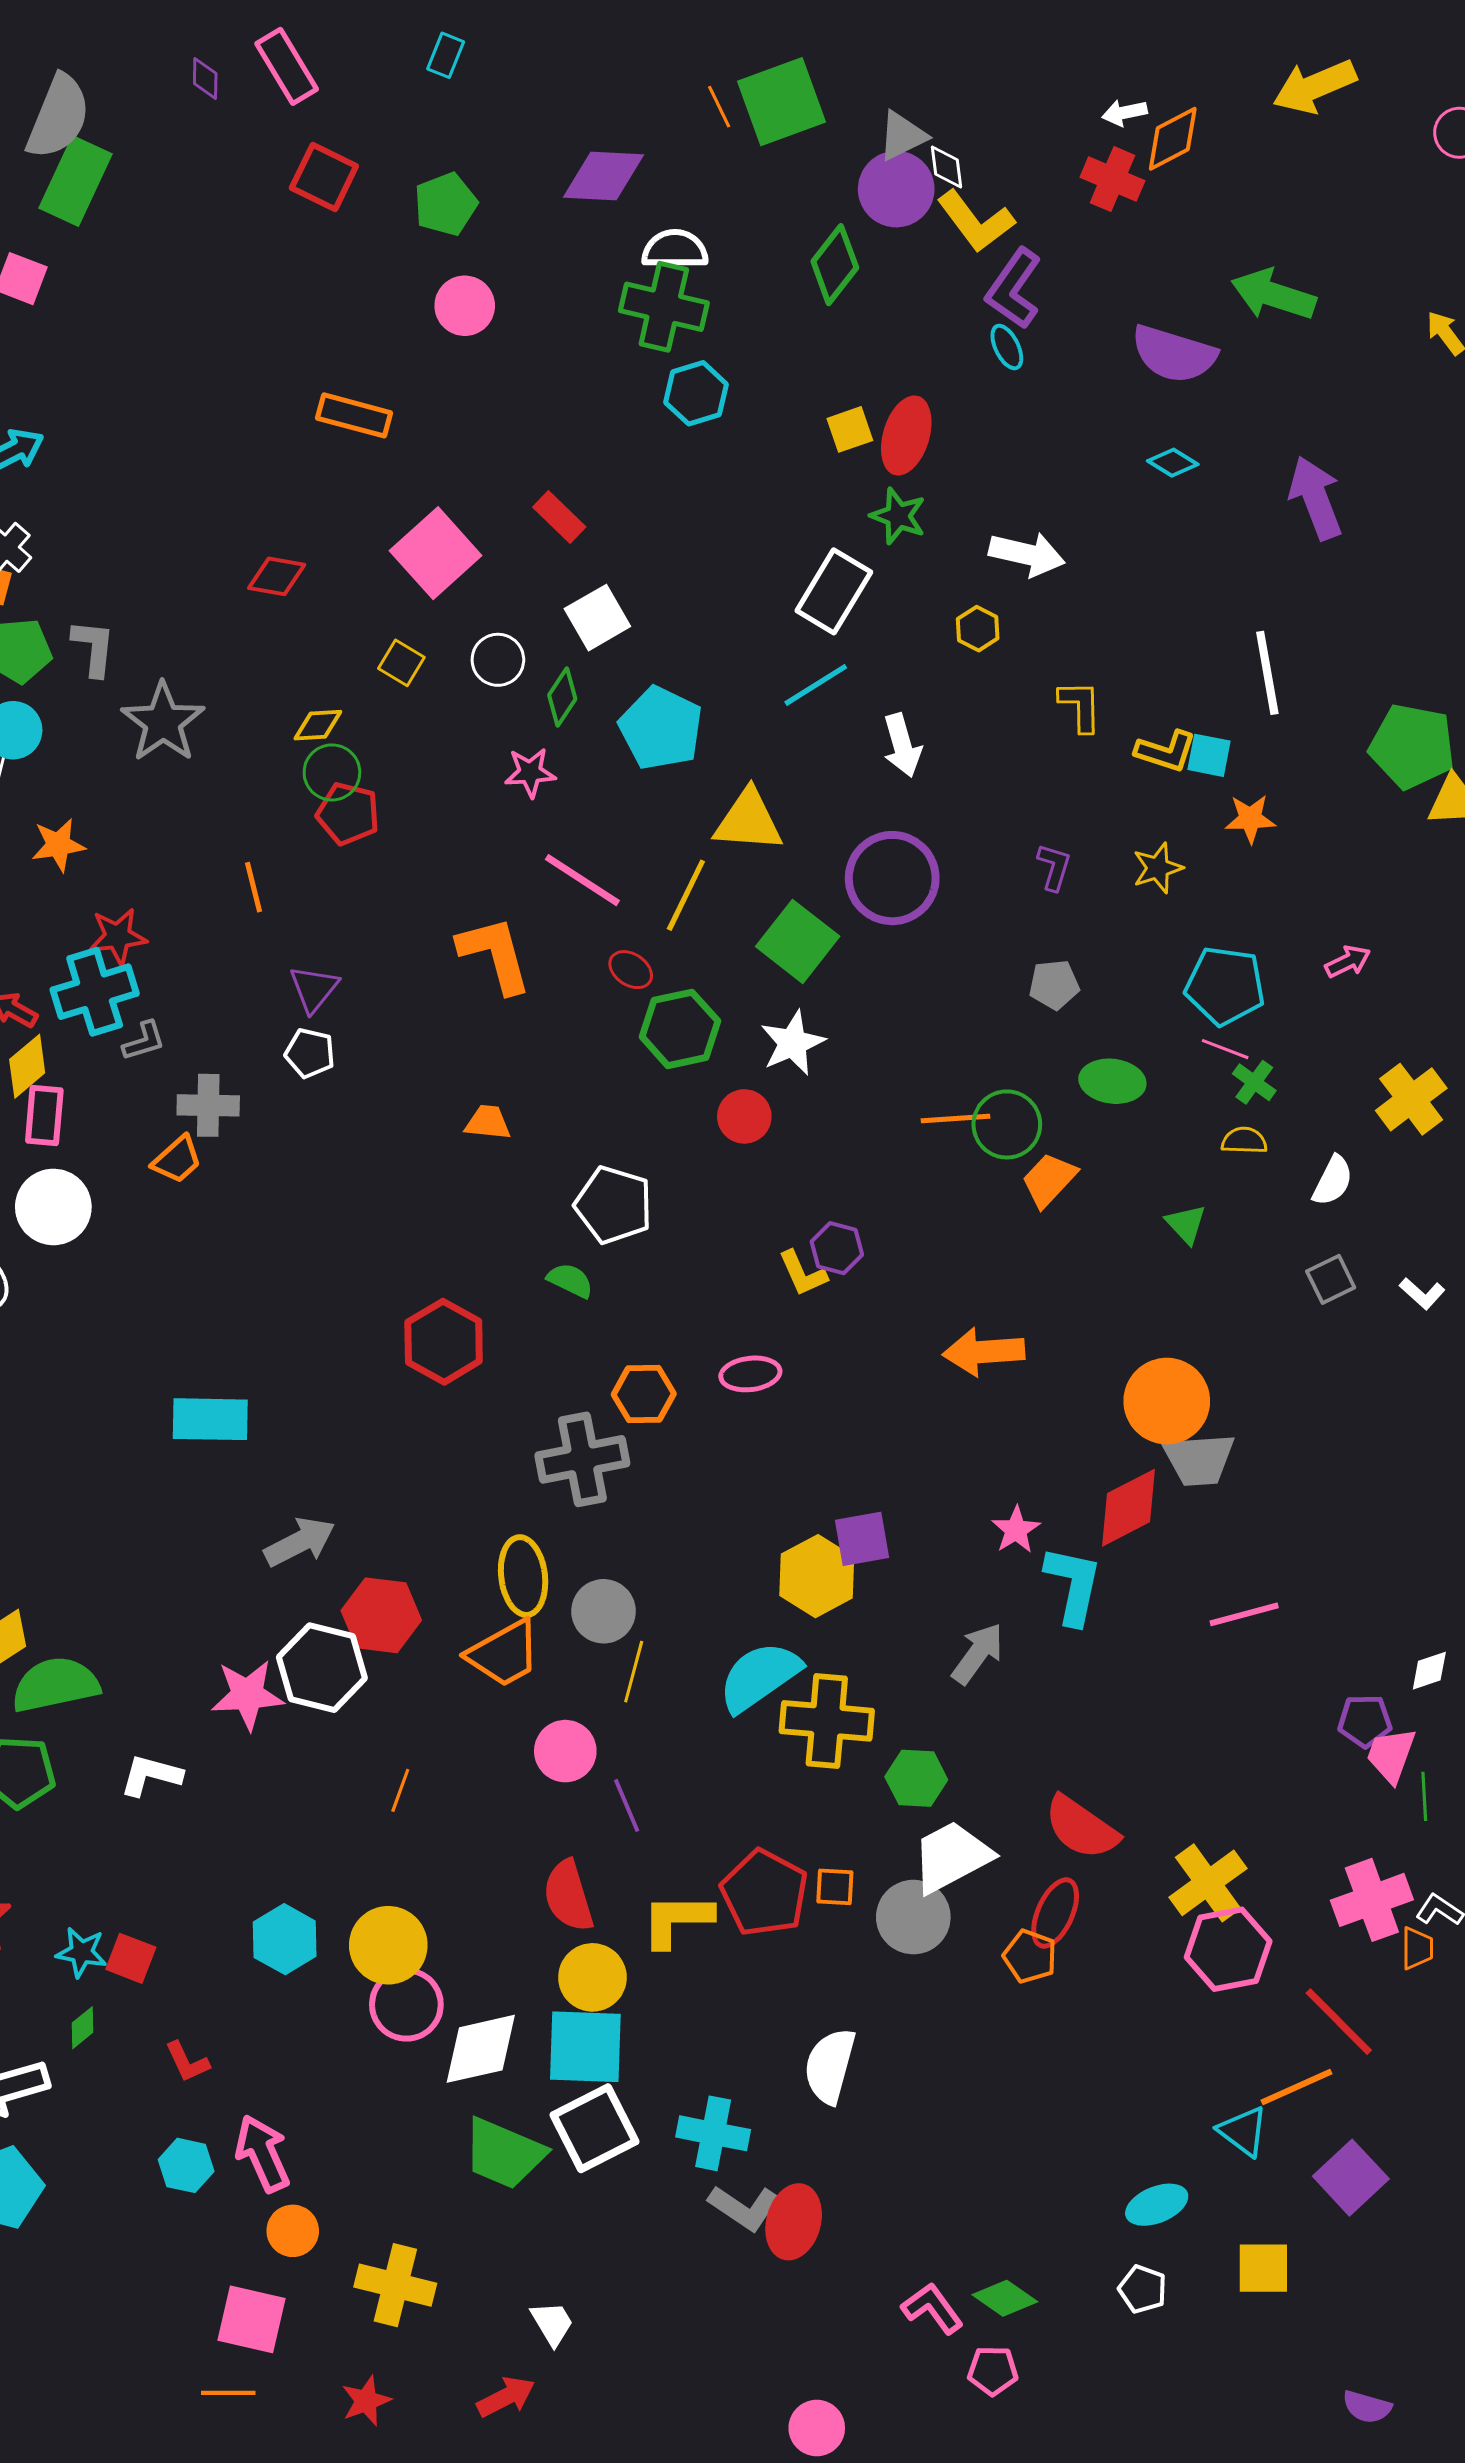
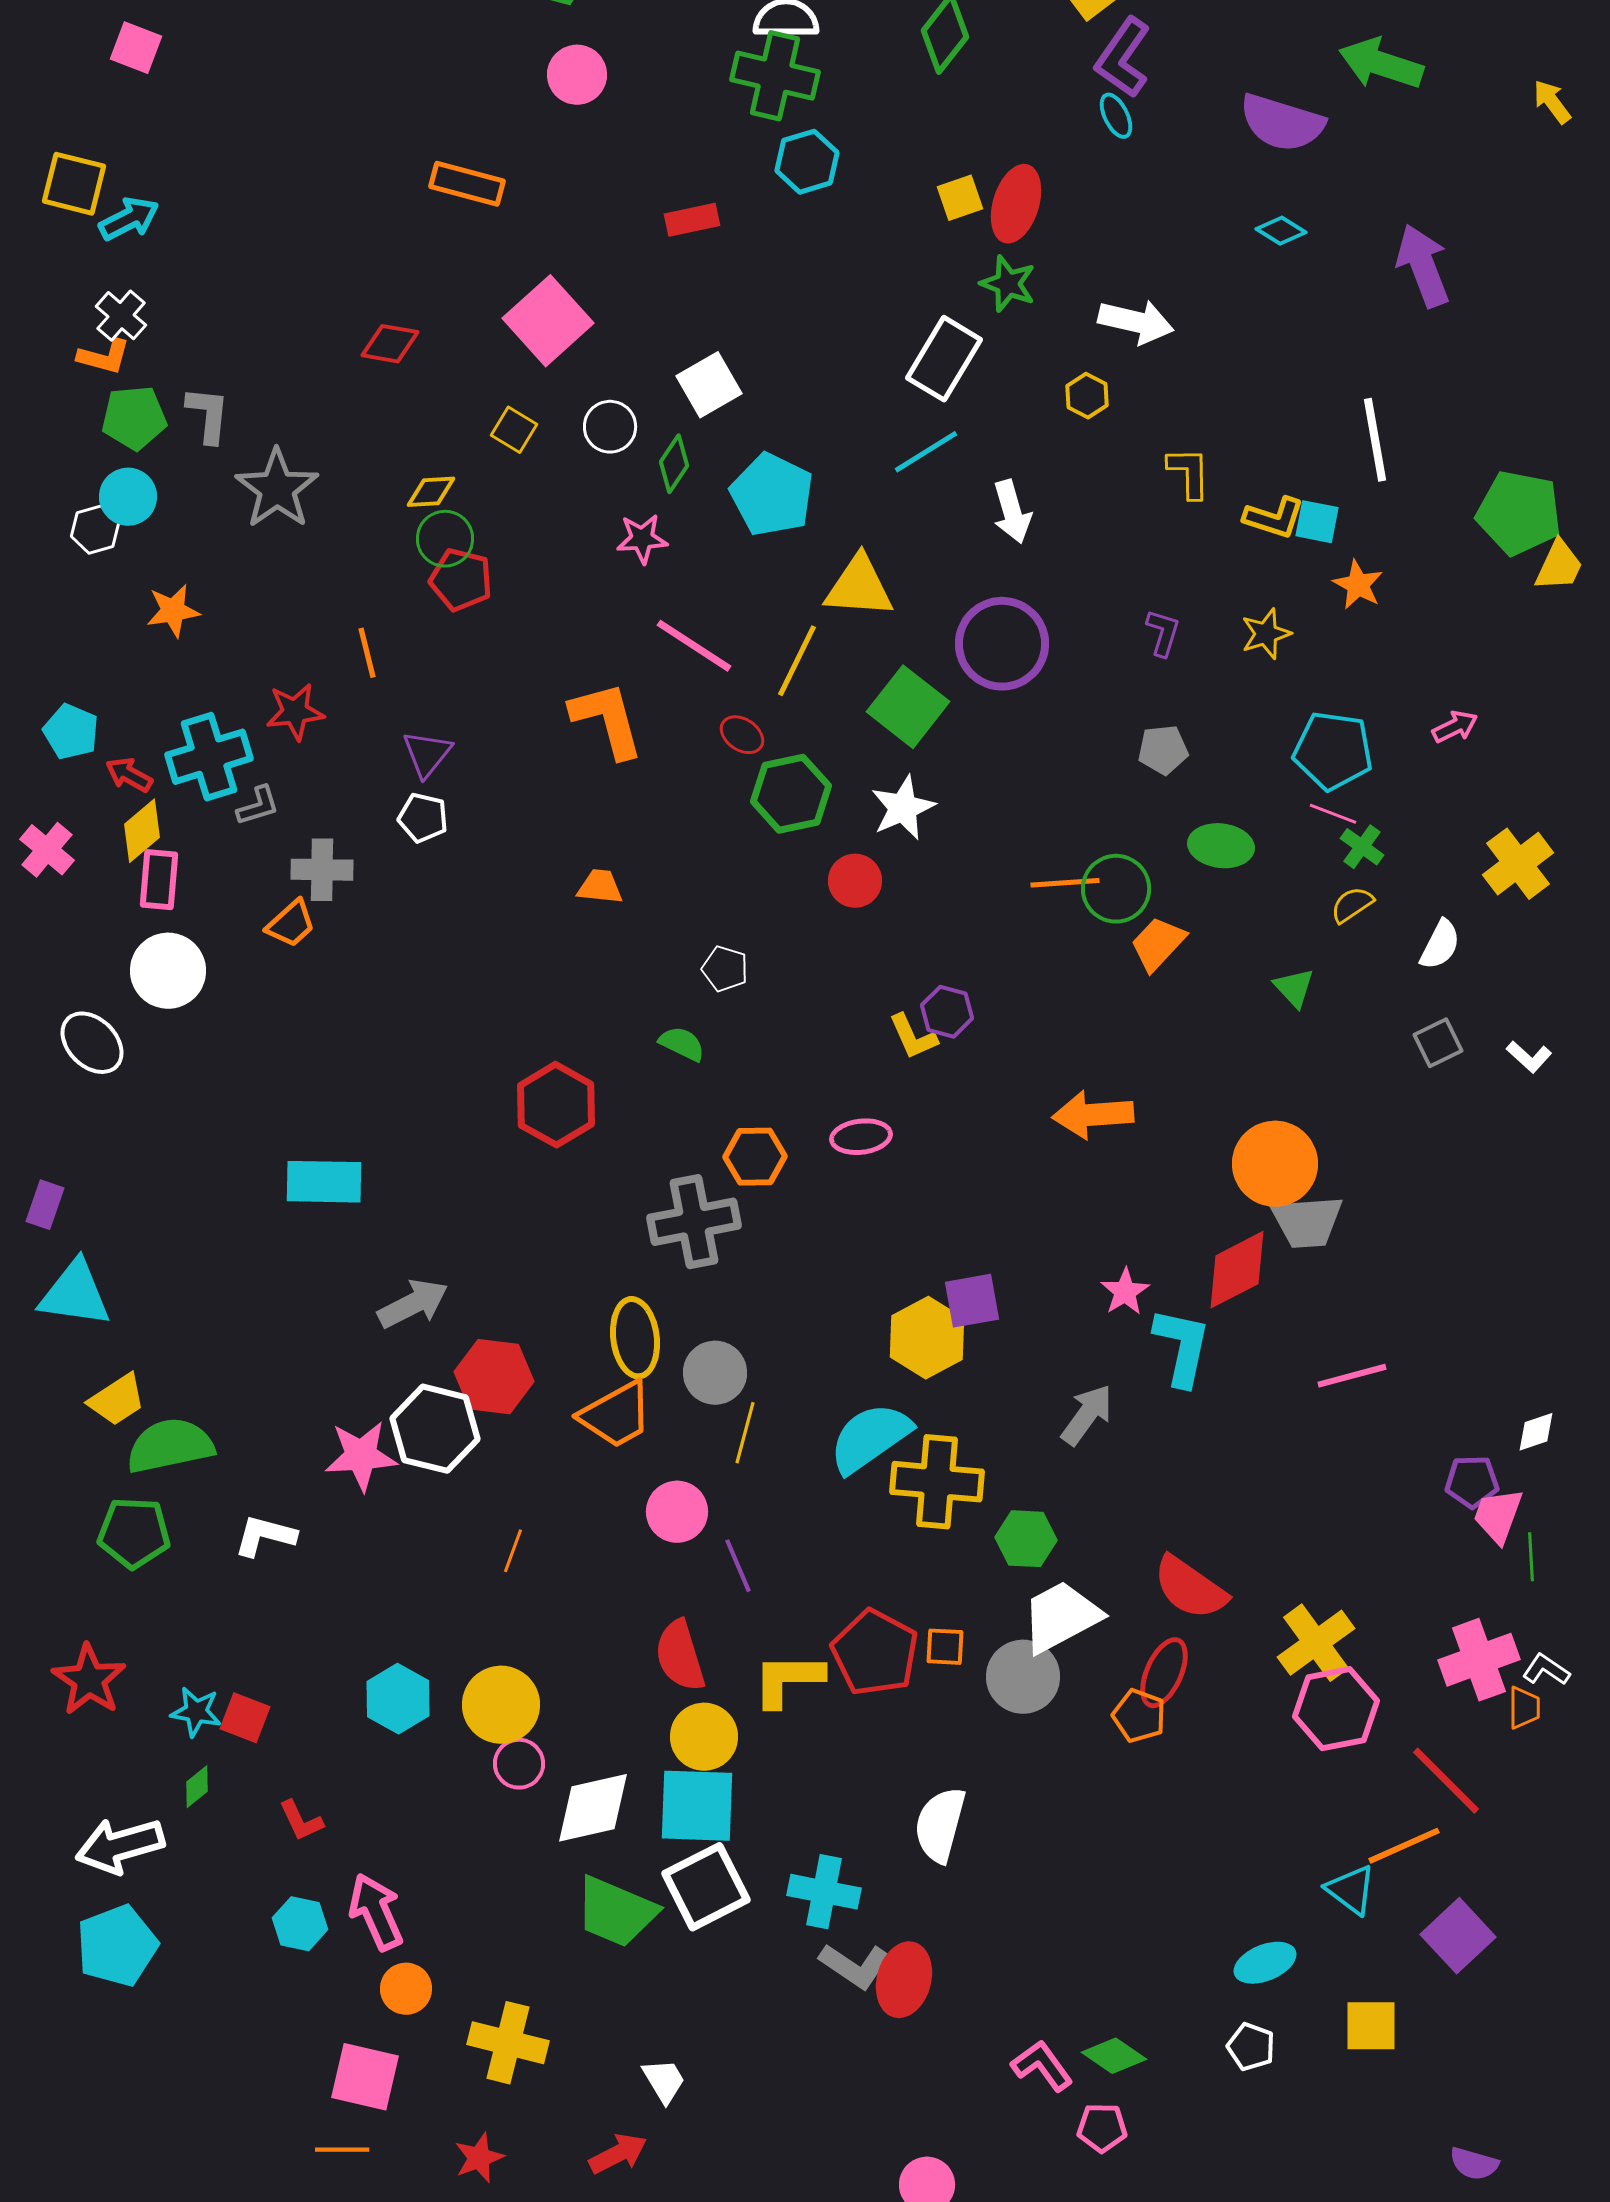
red rectangle: (559, 517) -> (692, 220), moved, turned -56
orange star: (1250, 819) -> (1358, 585), turned 30
red star: (118, 936) -> (295, 712), moved
yellow semicircle: (1244, 1141) -> (1352, 905), turned -36
white pentagon: (614, 1205) -> (725, 969), size x0.6
pink circle: (406, 2005) -> (519, 1764), size x0.7

